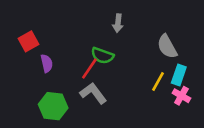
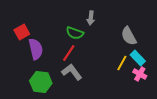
green semicircle: (102, 56) -> (75, 33), moved
purple semicircle: (47, 63) -> (36, 49), size x1.5
cyan rectangle: (179, 75) -> (138, 58), turned -63

